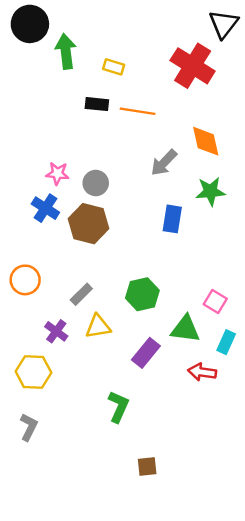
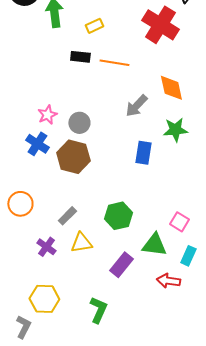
yellow rectangle: (114, 67) -> (94, 26), turned -42
pink star: (57, 173) -> (47, 115), turned -30
yellow hexagon: (33, 372) -> (44, 299), moved

